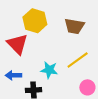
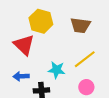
pink circle: (87, 87) -> (86, 87), moved

